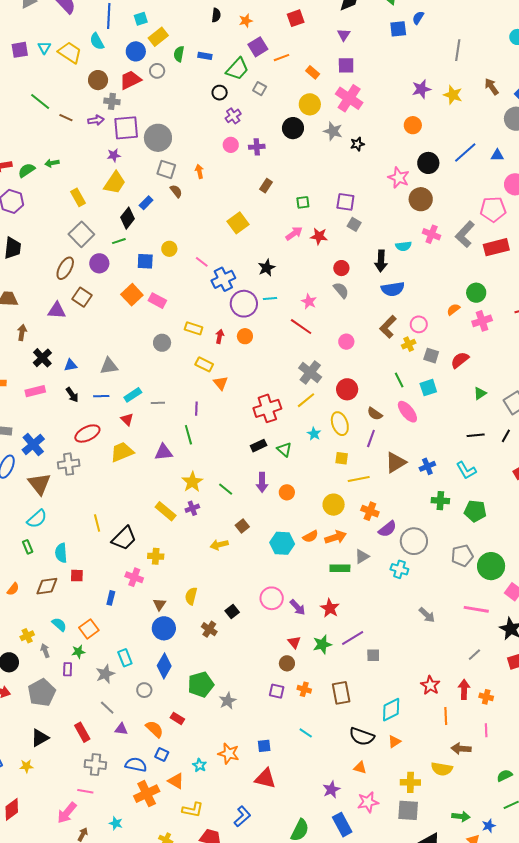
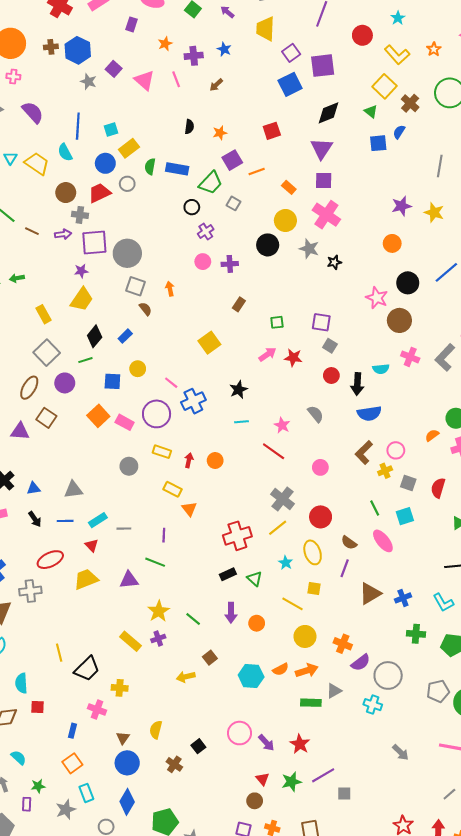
purple triangle: (344, 35) -> (322, 149), size x1.6
blue rectangle: (205, 56) -> (177, 169), size x1.5
blue rectangle: (146, 203) -> (125, 336), moved
red circle: (341, 268) -> (331, 375), moved
purple circle: (244, 304) -> (157, 414), moved
red semicircle: (460, 360) -> (438, 488), turned -36
green line: (188, 435) -> (155, 562), turned -54
yellow line: (359, 479) -> (292, 604), moved, turned 40
orange square: (89, 629) -> (72, 763), moved

